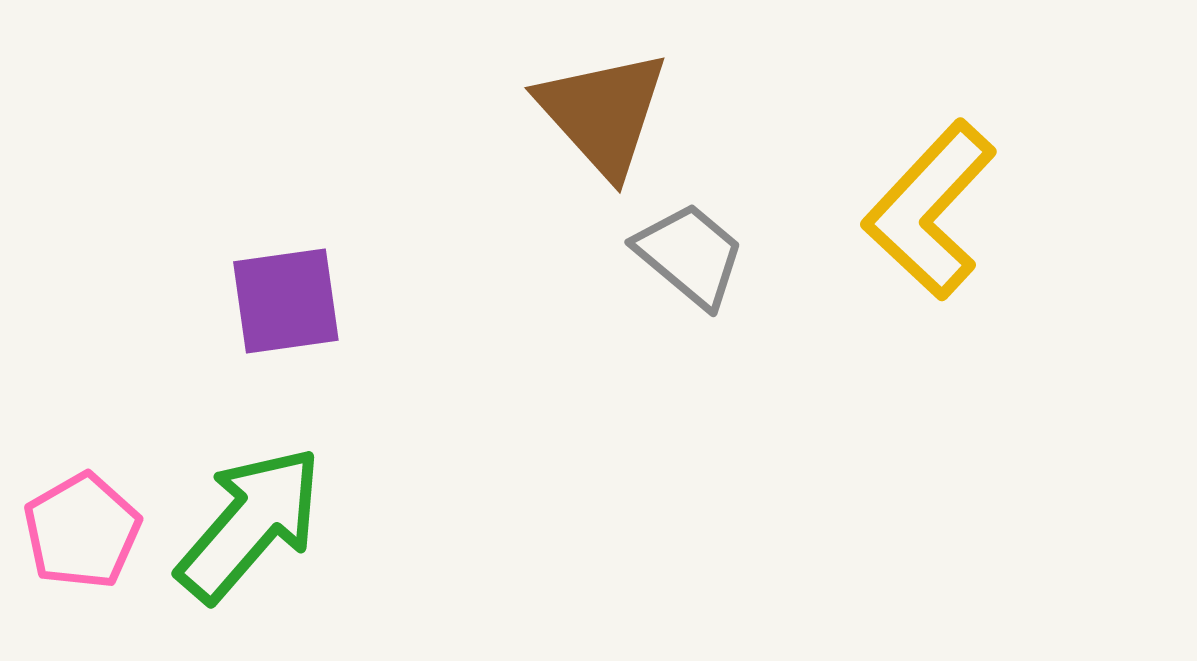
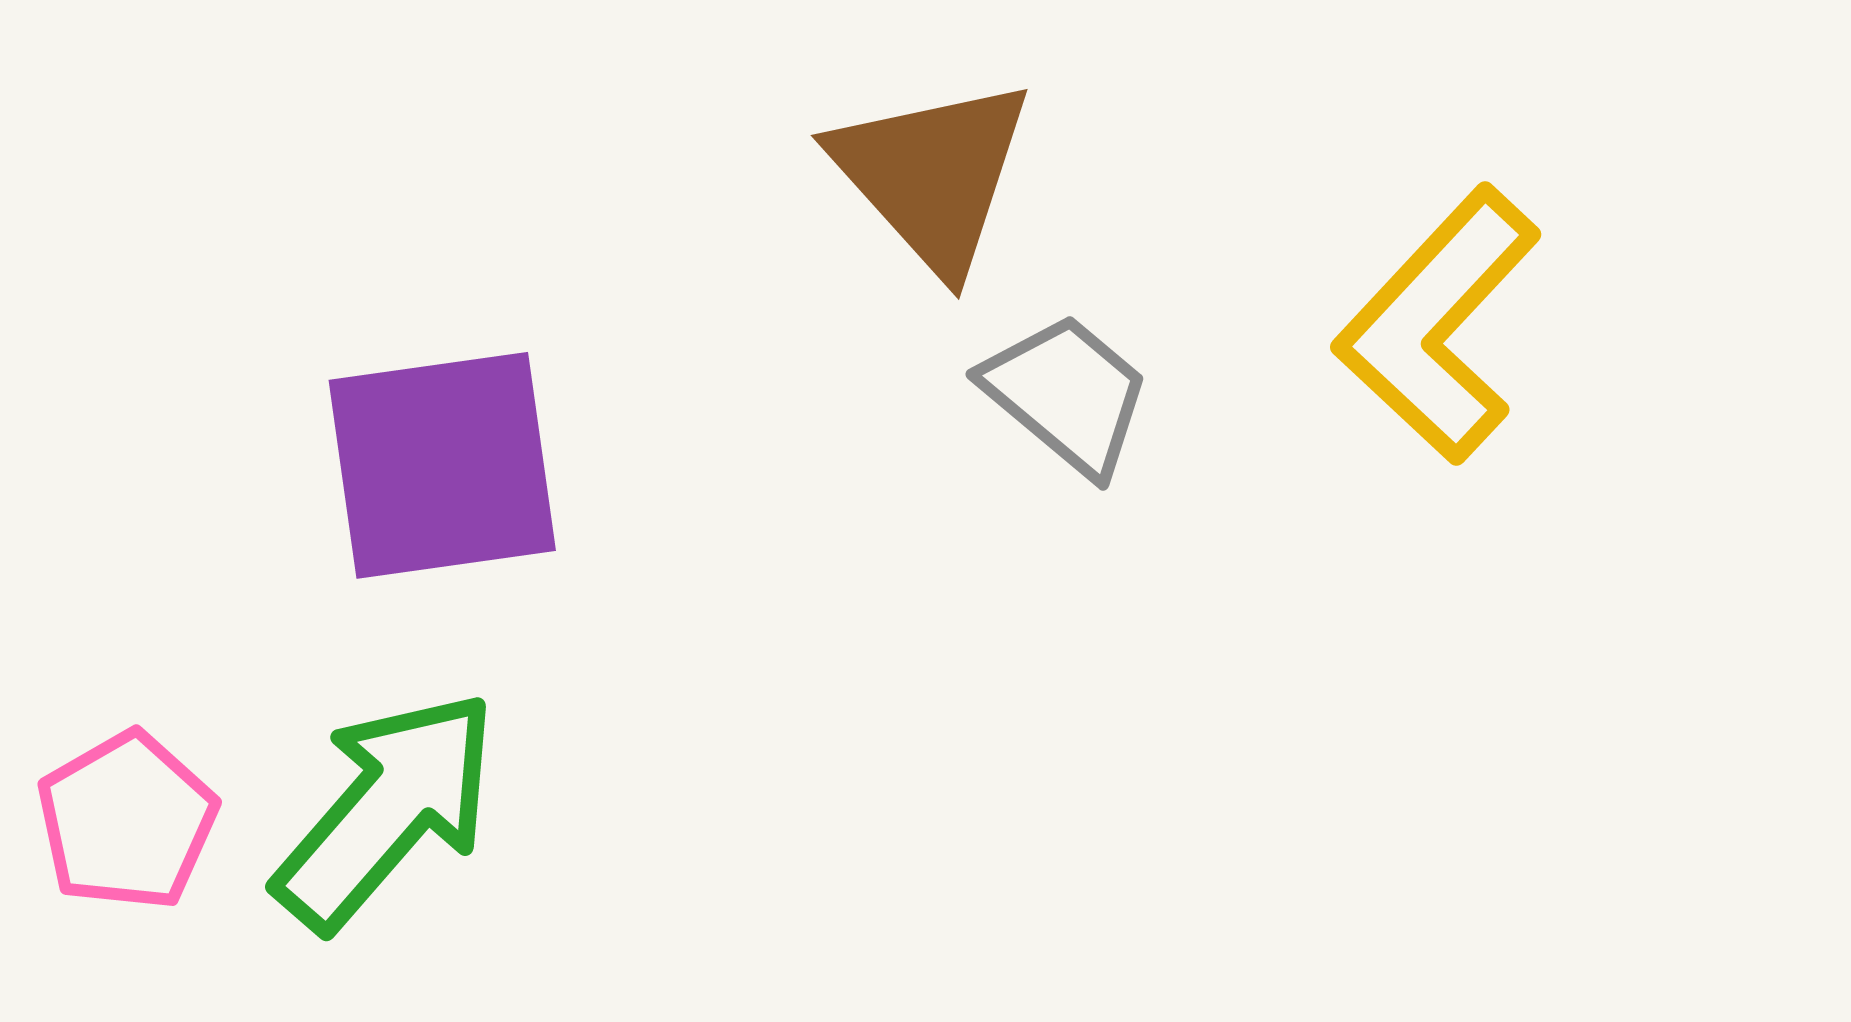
purple square: (286, 301) -> (442, 465), size x1.4

